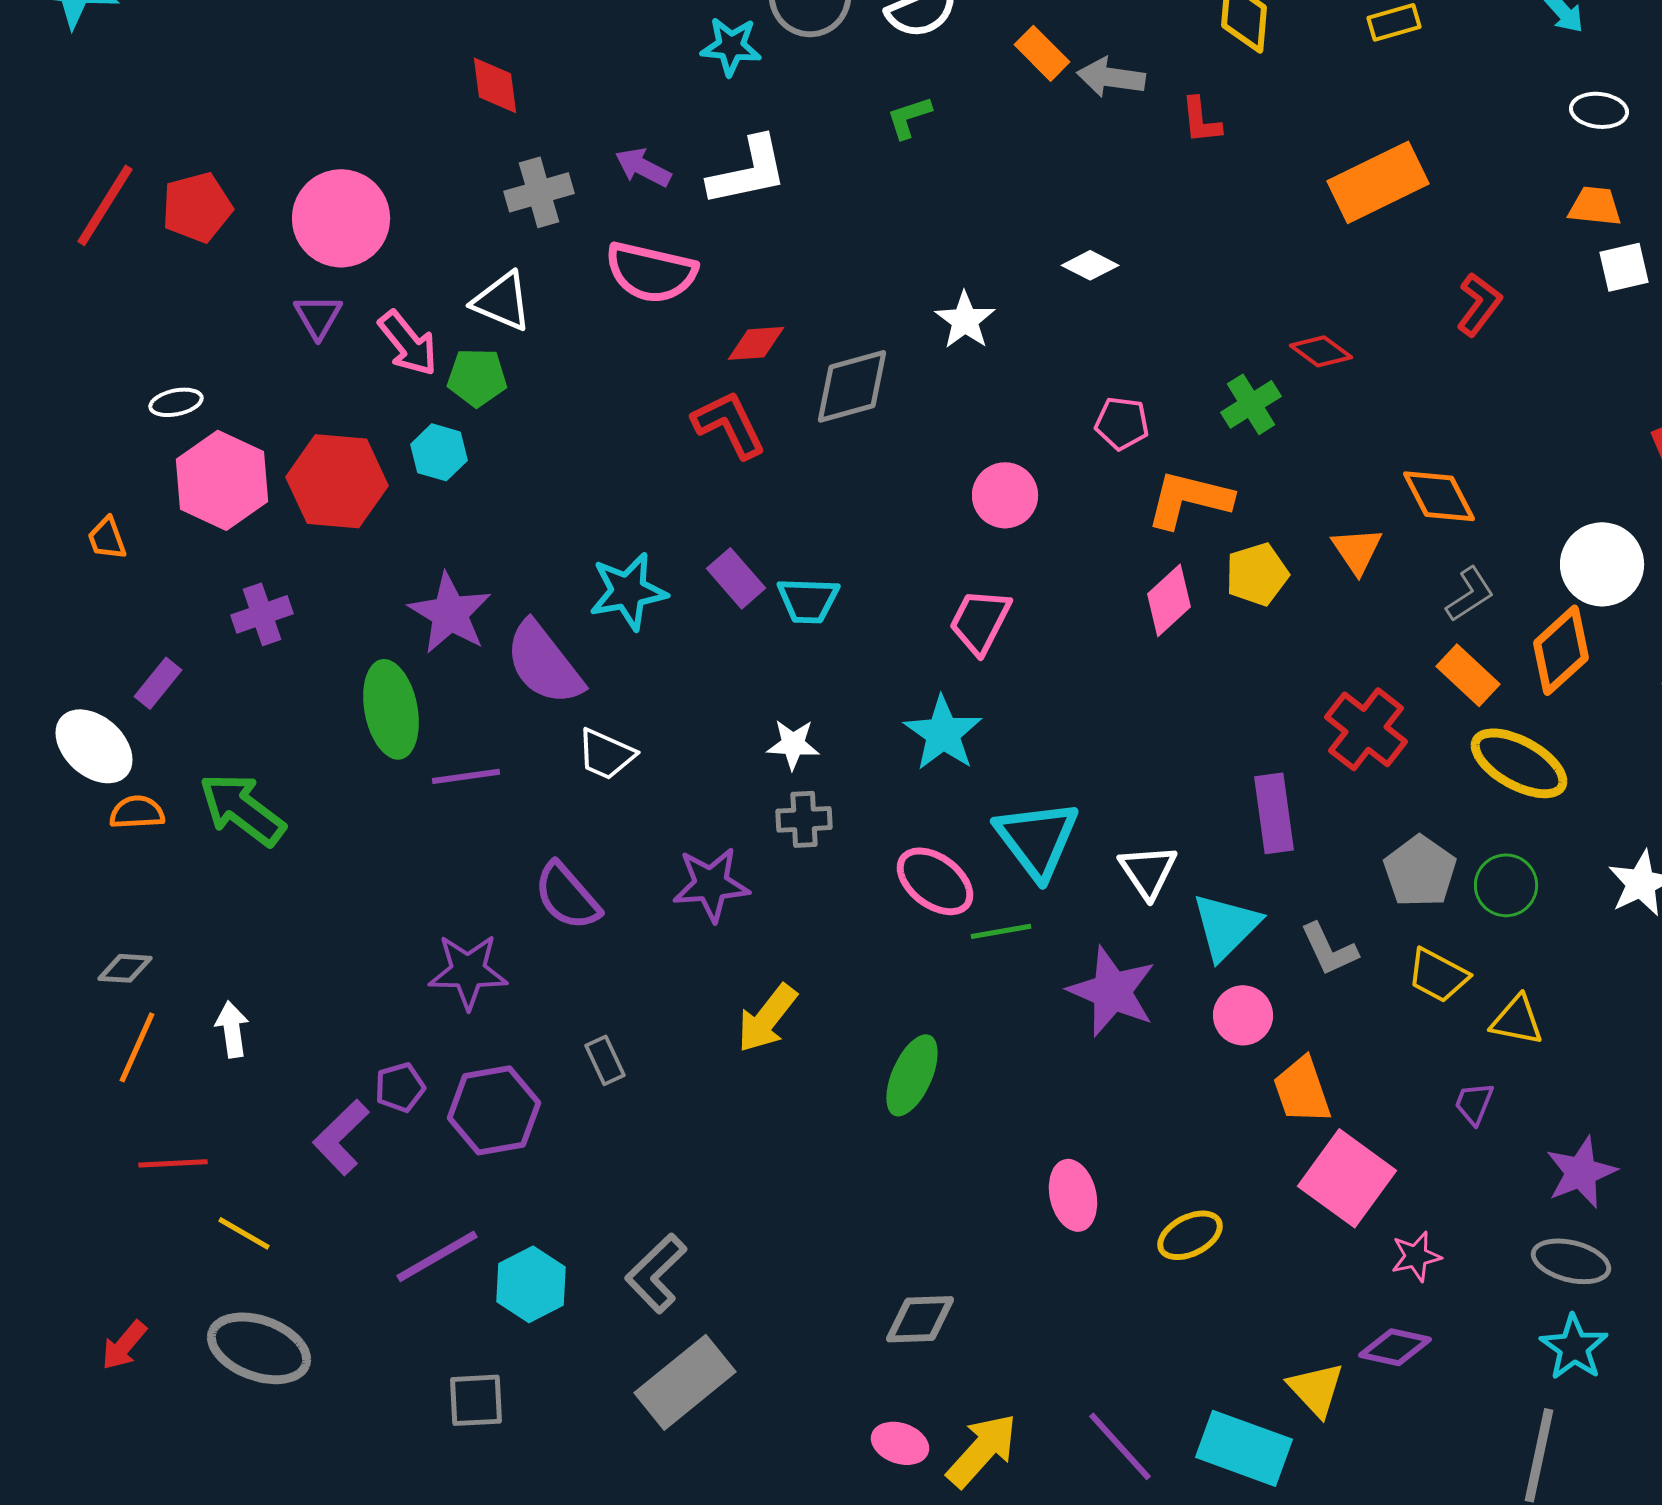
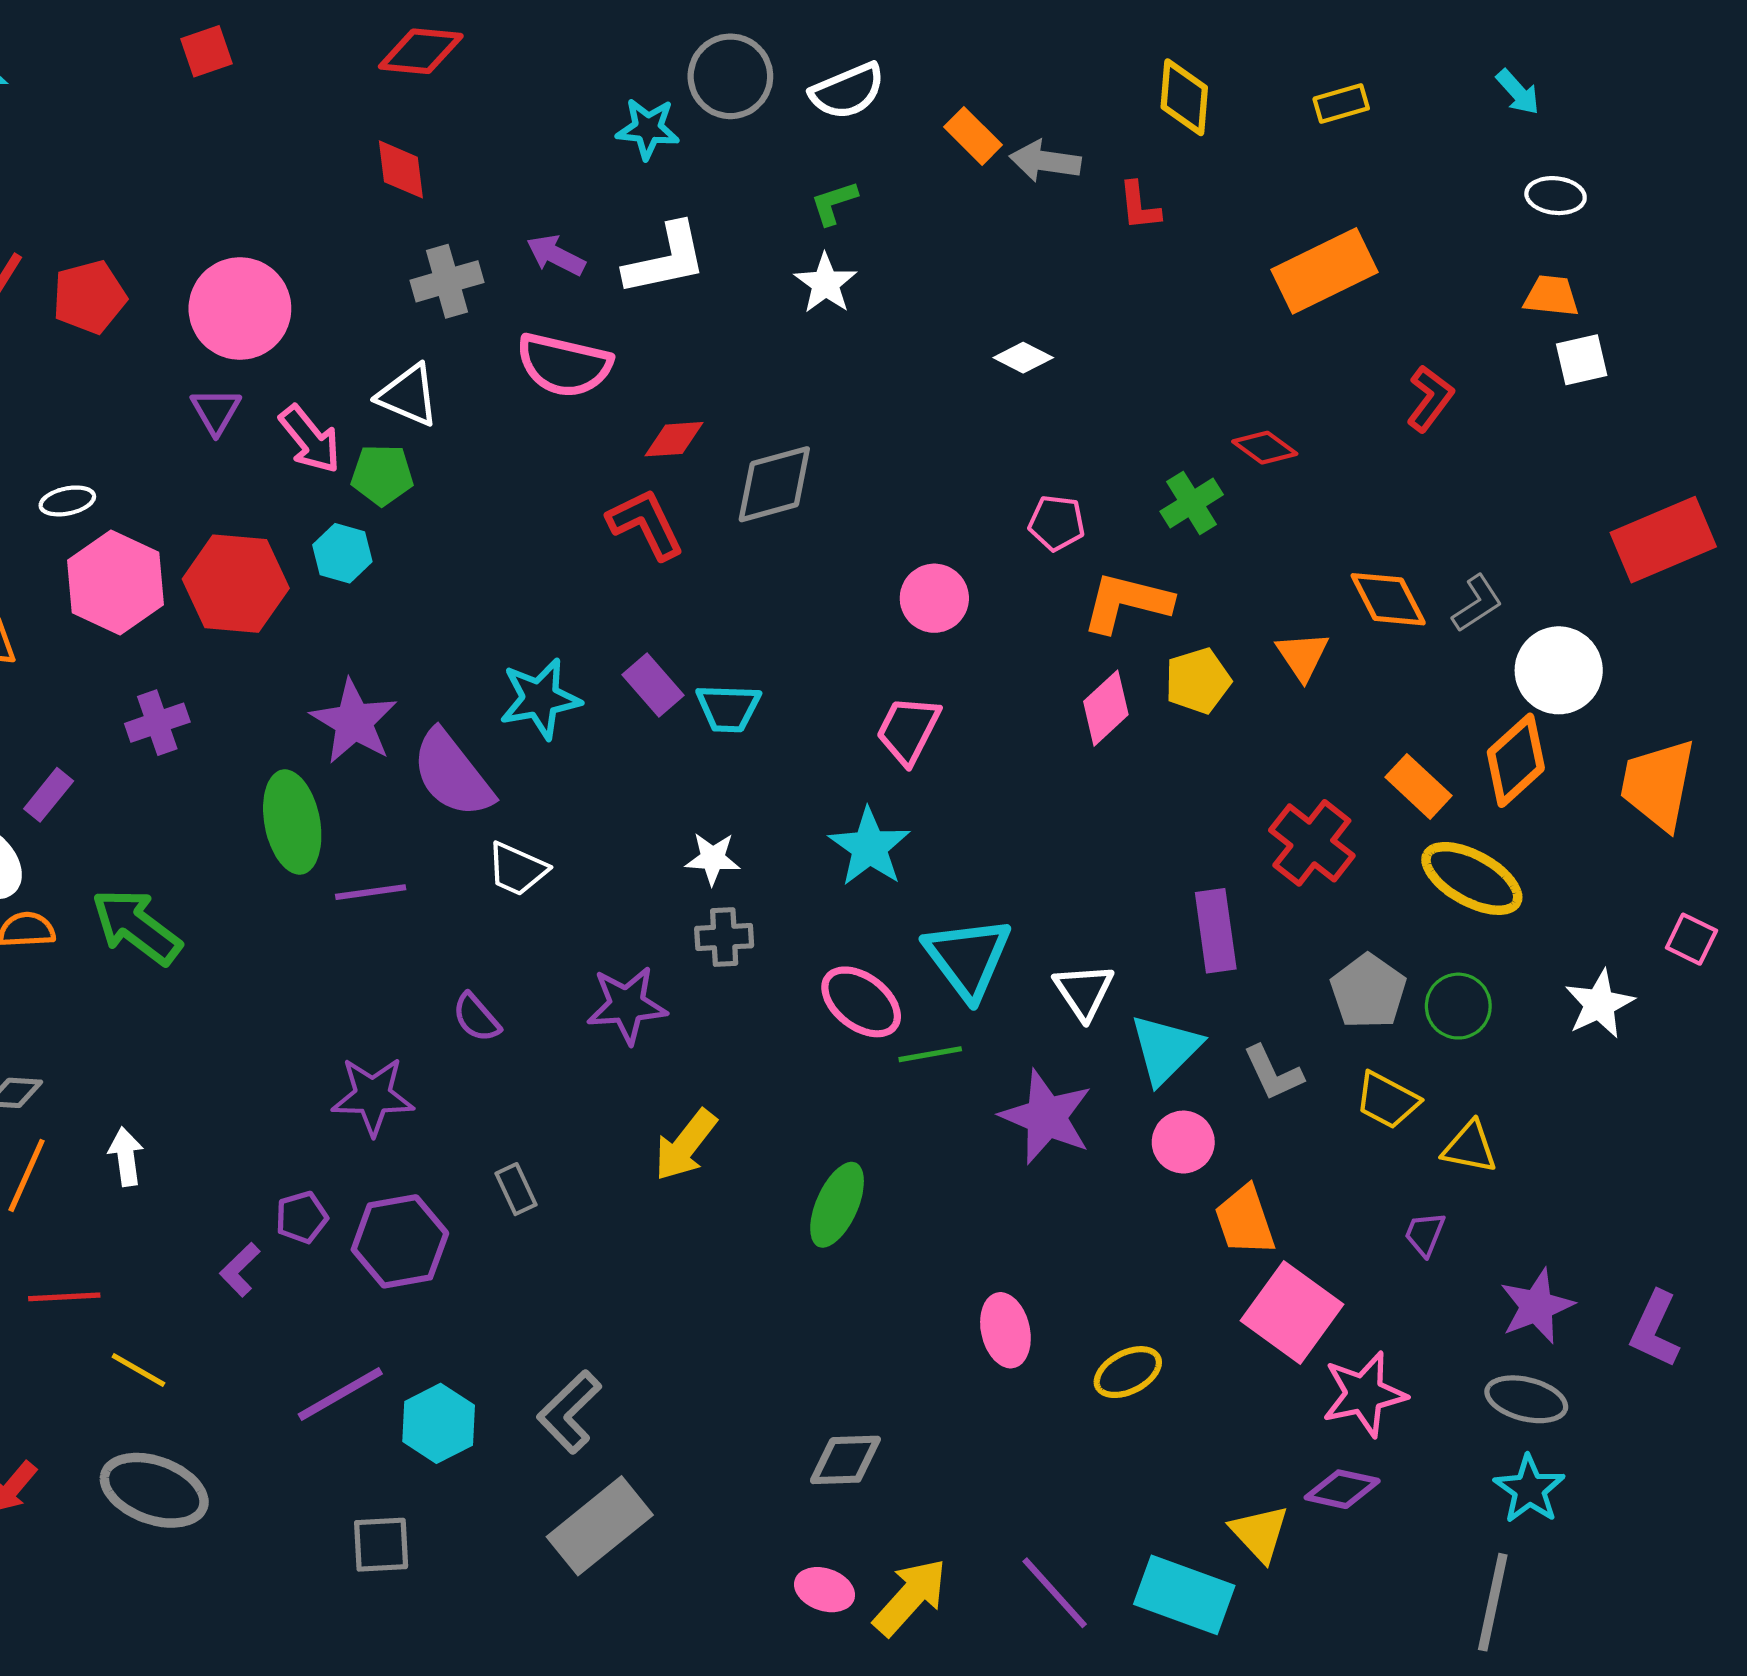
white star: (965, 320) -> (826, 283), moved
gray L-shape: (1470, 594) -> (1477, 603), moved
purple semicircle: (567, 896) -> (476, 1018), size x0.7
purple L-shape: (341, 1137) -> (240, 1270), size x0.7
pink star: (1416, 1256) -> (1364, 1394), size x1.6

